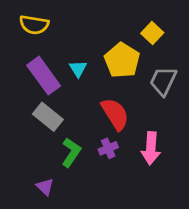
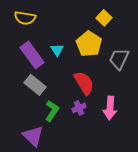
yellow square: (152, 33) -> (104, 18), moved
purple triangle: (45, 187) -> (33, 136), size x1.6

